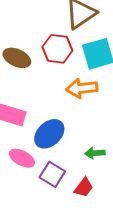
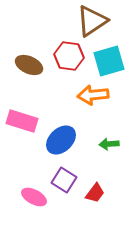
green arrow: (95, 153) -> (109, 144), moved
pink ellipse: (22, 158) -> (34, 197), moved

